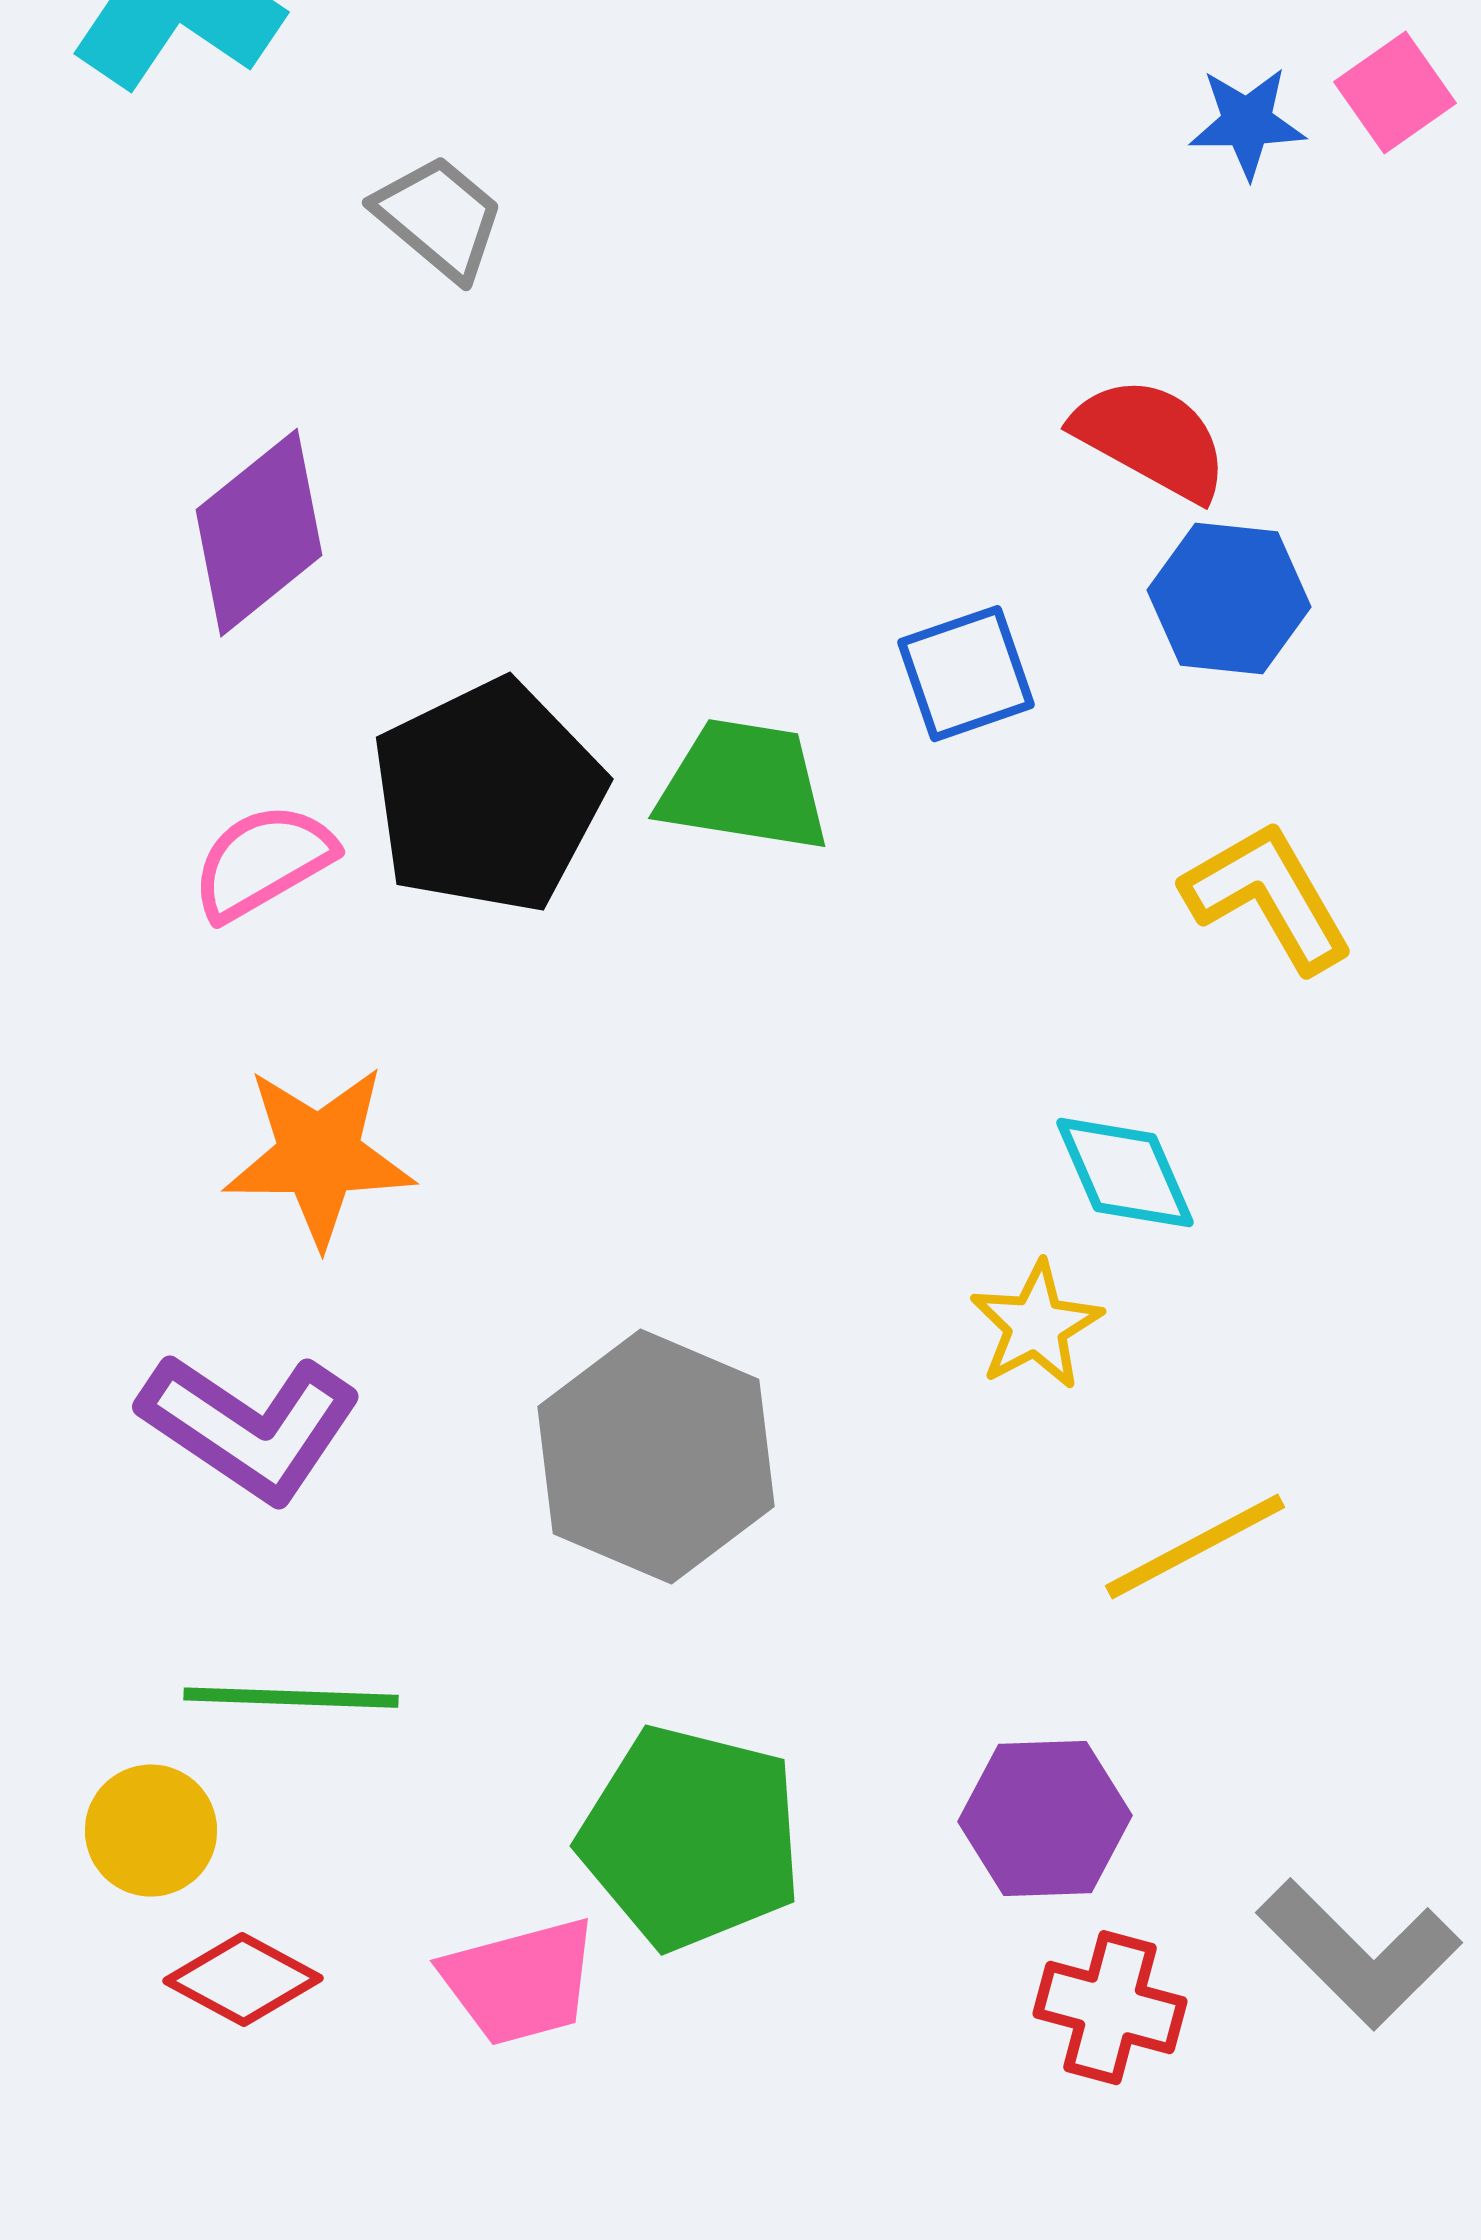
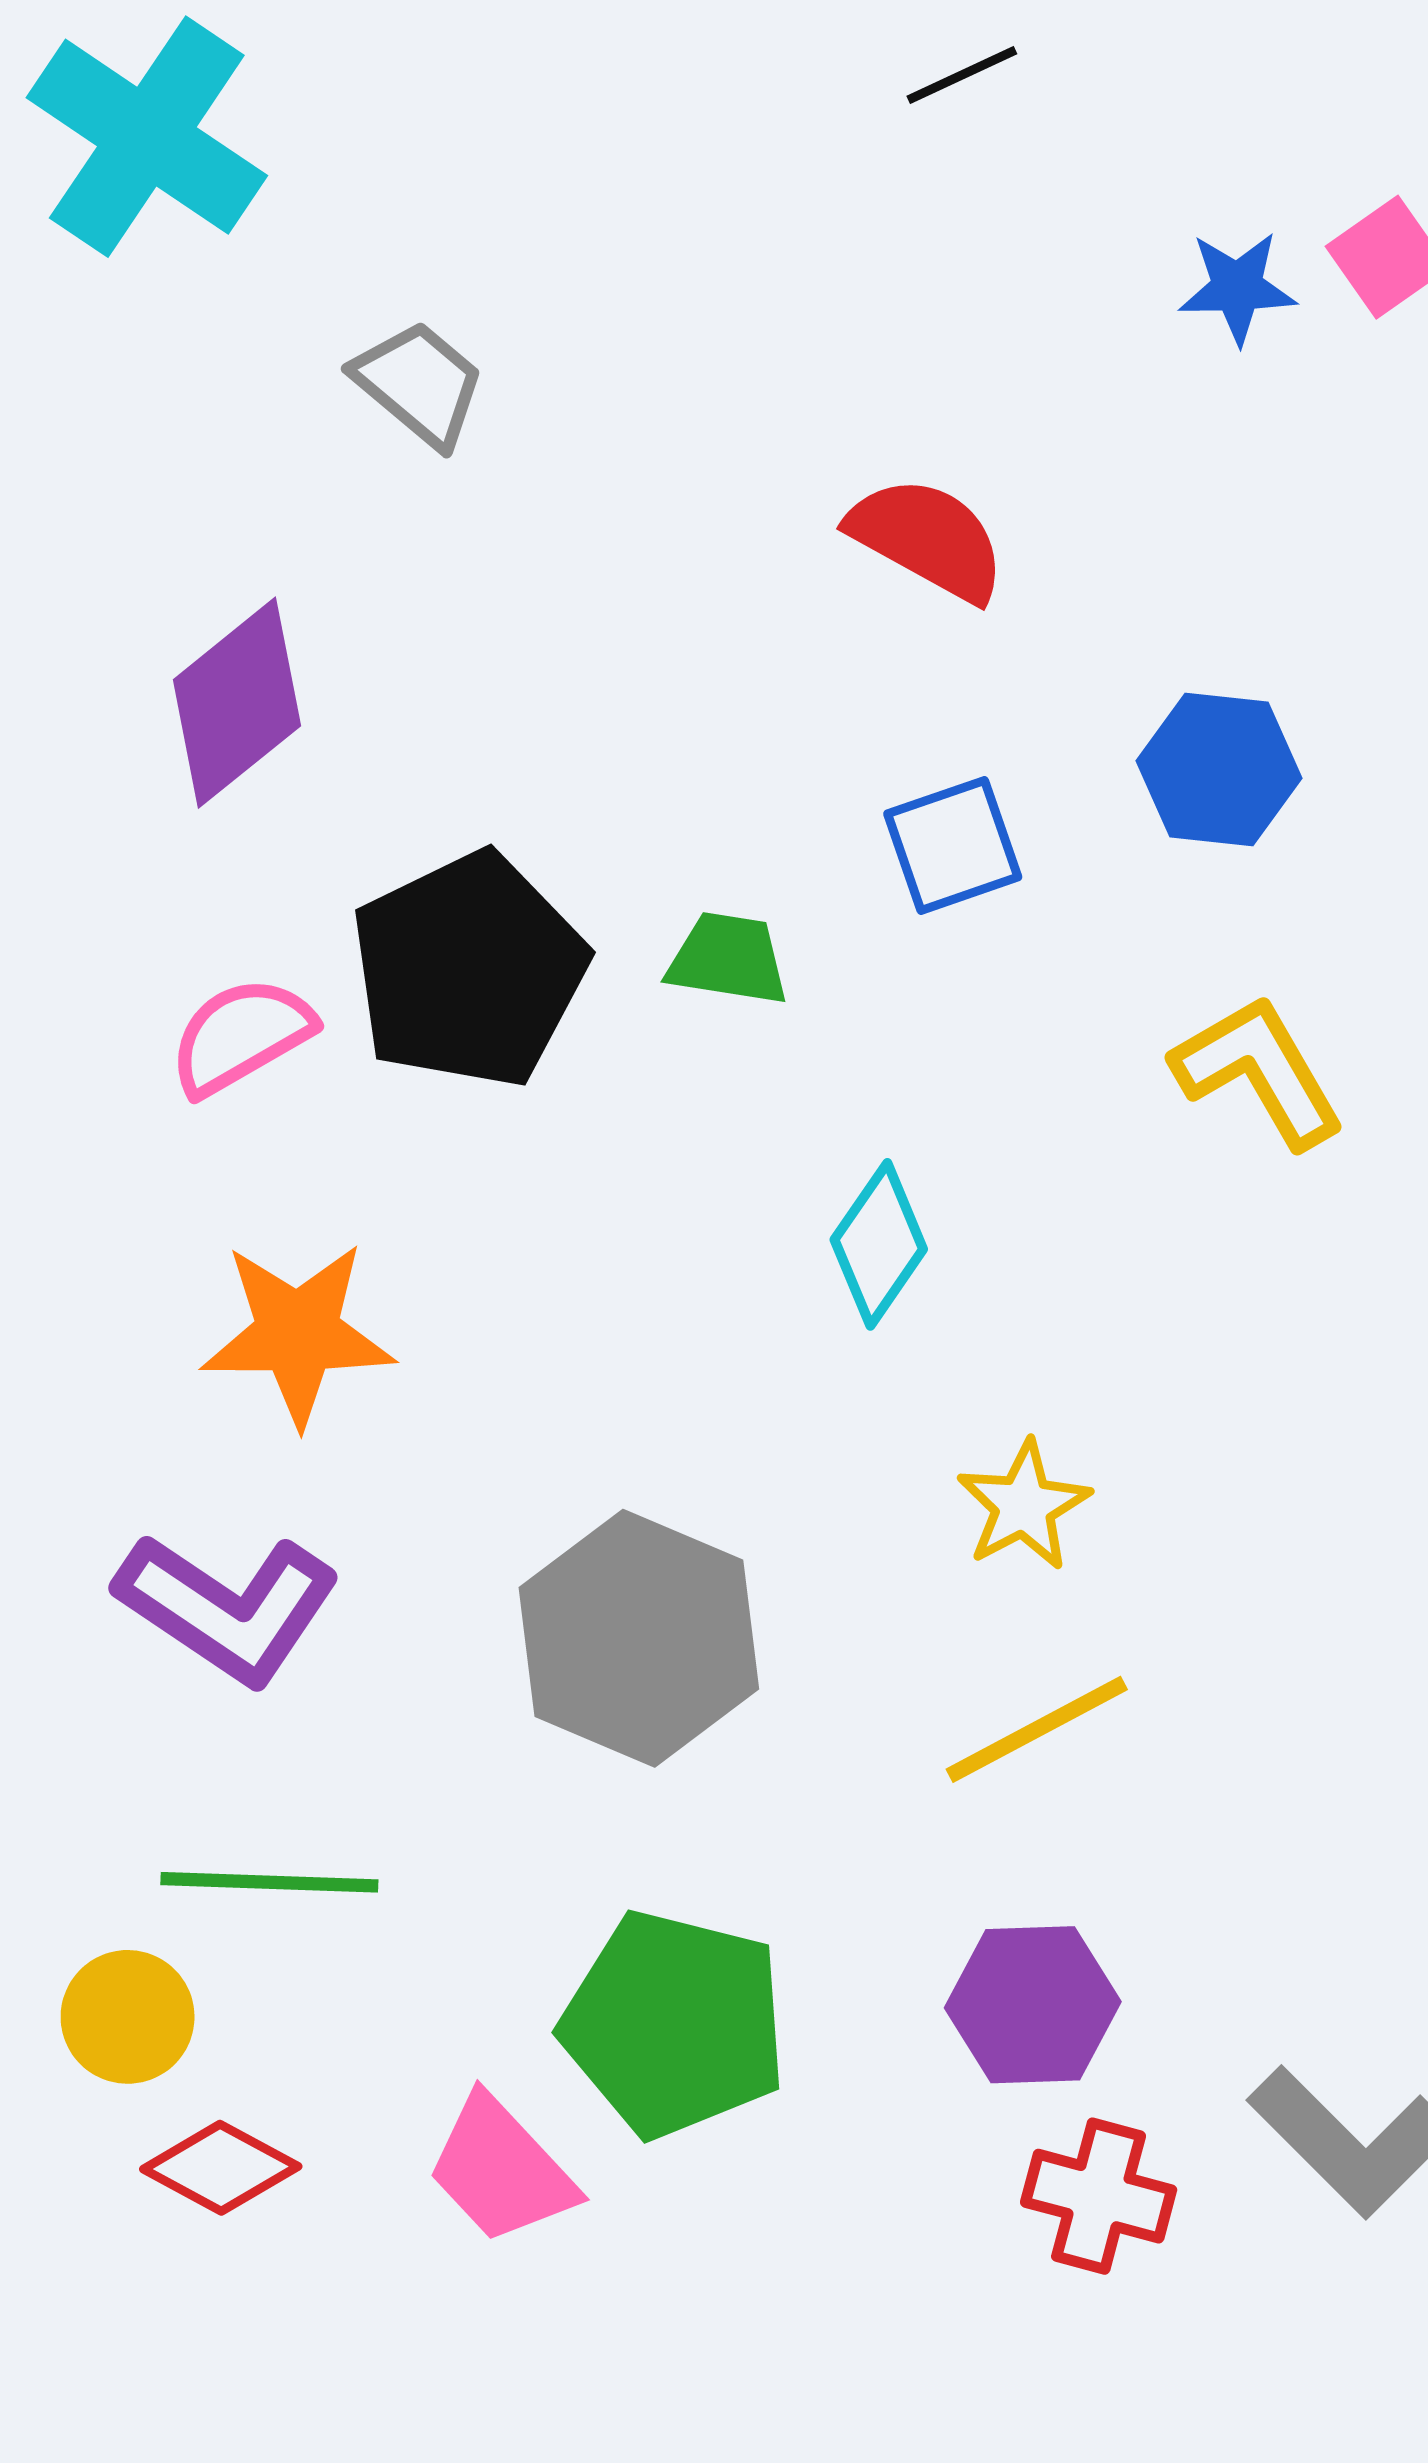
red semicircle: (1151, 439) -> (927, 539), moved
green trapezoid: (744, 786) -> (728, 959), size x0.7
cyan diamond: (1125, 1173) -> (879, 1244), moved, turned 58
yellow line: (1195, 1547) -> (1037, 1729), moved
pink trapezoid: (520, 1982) -> (501, 2170), turned 62

